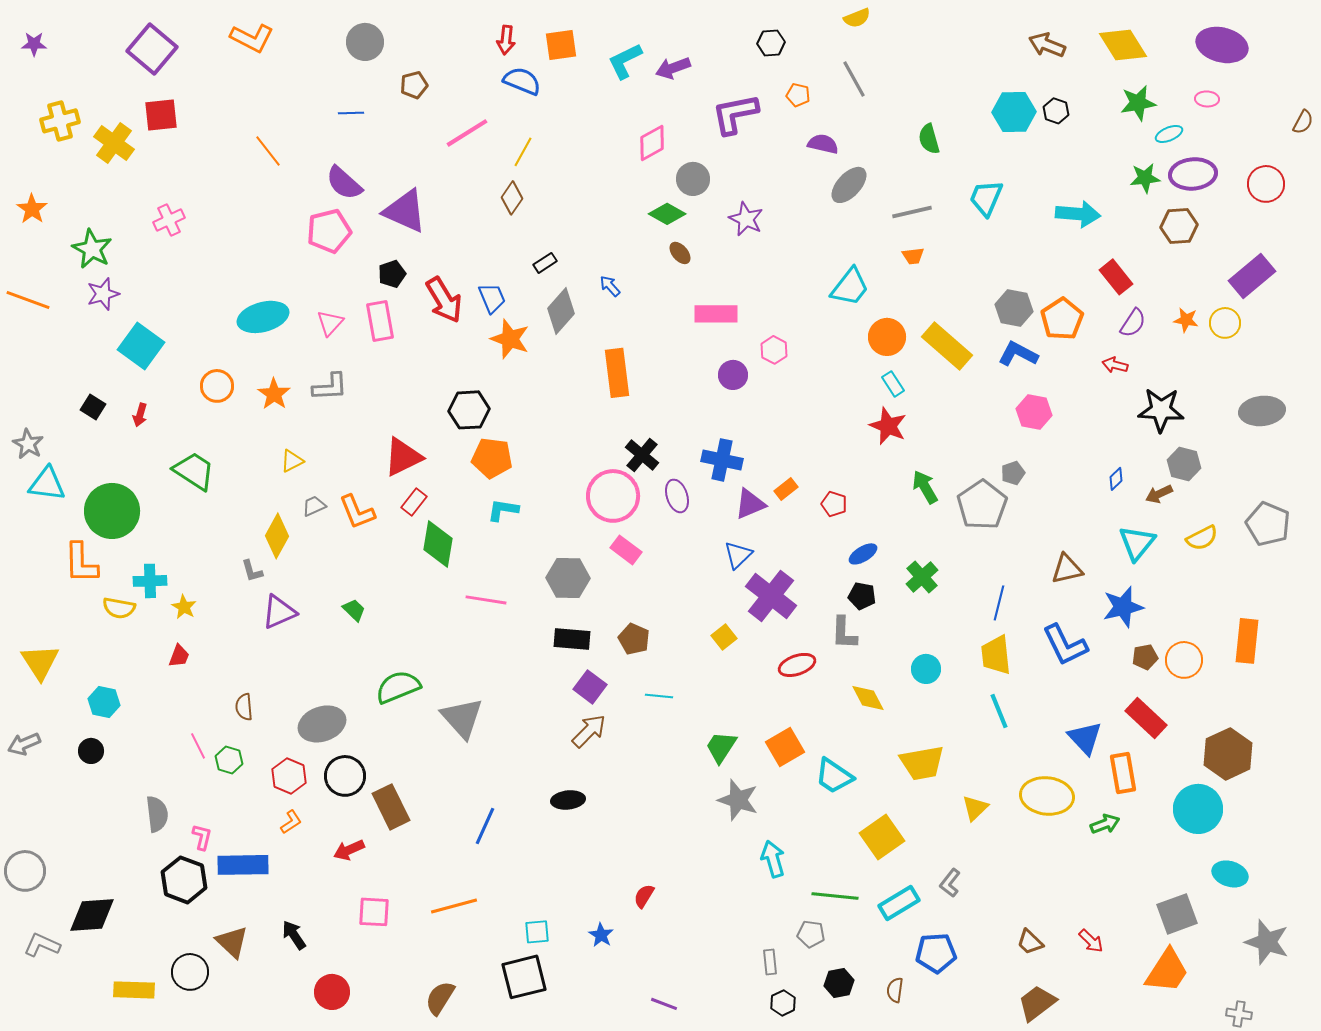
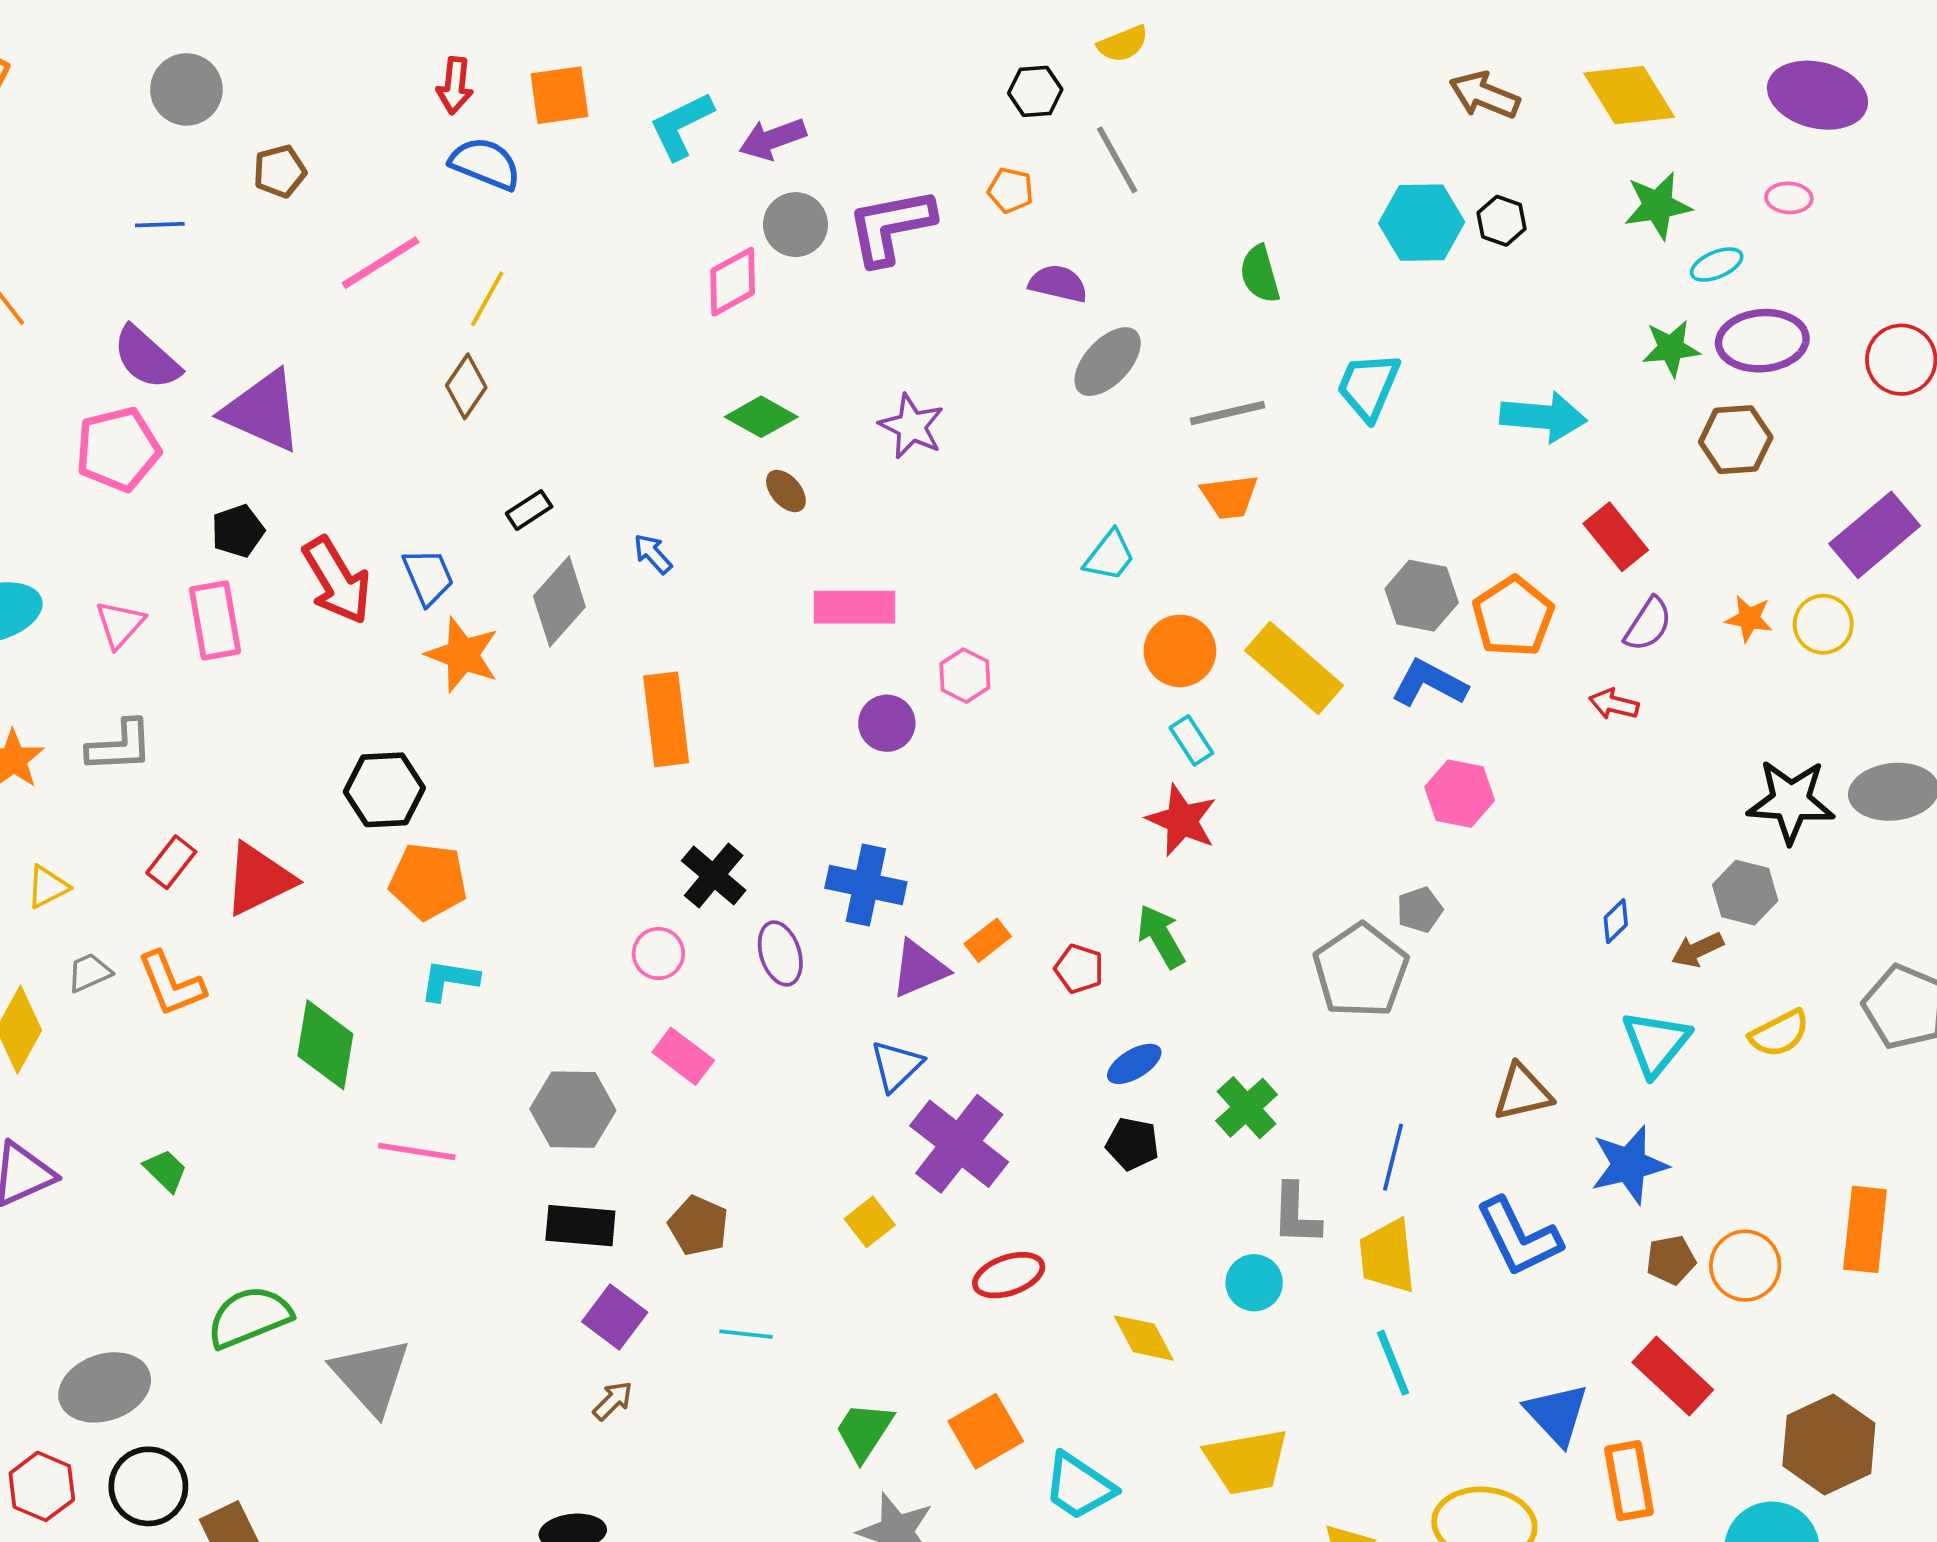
black hexagon: (771, 43) -> (1035, 91), moved
gray circle: (693, 179) -> (795, 225), moved
orange trapezoid: (913, 256) -> (1229, 497), size x1.4
cyan trapezoid: (850, 287) -> (1110, 556), size x0.7
black star: (1161, 410) -> (1791, 801), moved
green arrow: (925, 487) -> (1161, 936), moved
pink circle: (613, 496) -> (658, 953), size x0.5
red rectangle: (414, 502) -> (171, 862), moved
gray L-shape: (844, 633) -> (1296, 1214), moved
brown arrow: (589, 731) -> (613, 1401), size x0.6

